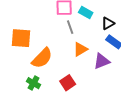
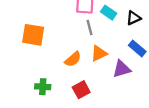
black triangle: (108, 23) -> (134, 18), moved
orange semicircle: (42, 58) -> (73, 59), moved, size x0.7
green cross: (33, 83) -> (43, 87), turned -32

